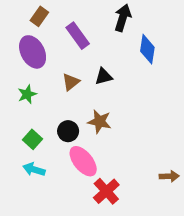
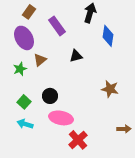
brown triangle: (71, 82) -> (40, 60), moved
brown star: (100, 122) -> (110, 89), moved
pink ellipse: (83, 161) -> (61, 118), turned -40

